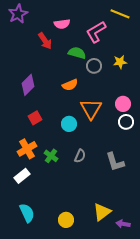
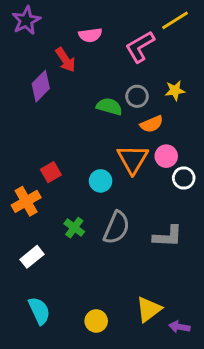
yellow line: (120, 14) -> (175, 20), turned -54
green semicircle: (77, 53) -> (109, 107), moved
purple diamond: (28, 85) -> (41, 86), moved
orange semicircle: (70, 85) -> (152, 124), moved
pink circle: (123, 104) -> (166, 156), moved
orange cross: (27, 149) -> (26, 201), moved
gray semicircle: (80, 156) -> (117, 228), size x1.6
gray L-shape: (115, 162) -> (168, 236), turned -70

